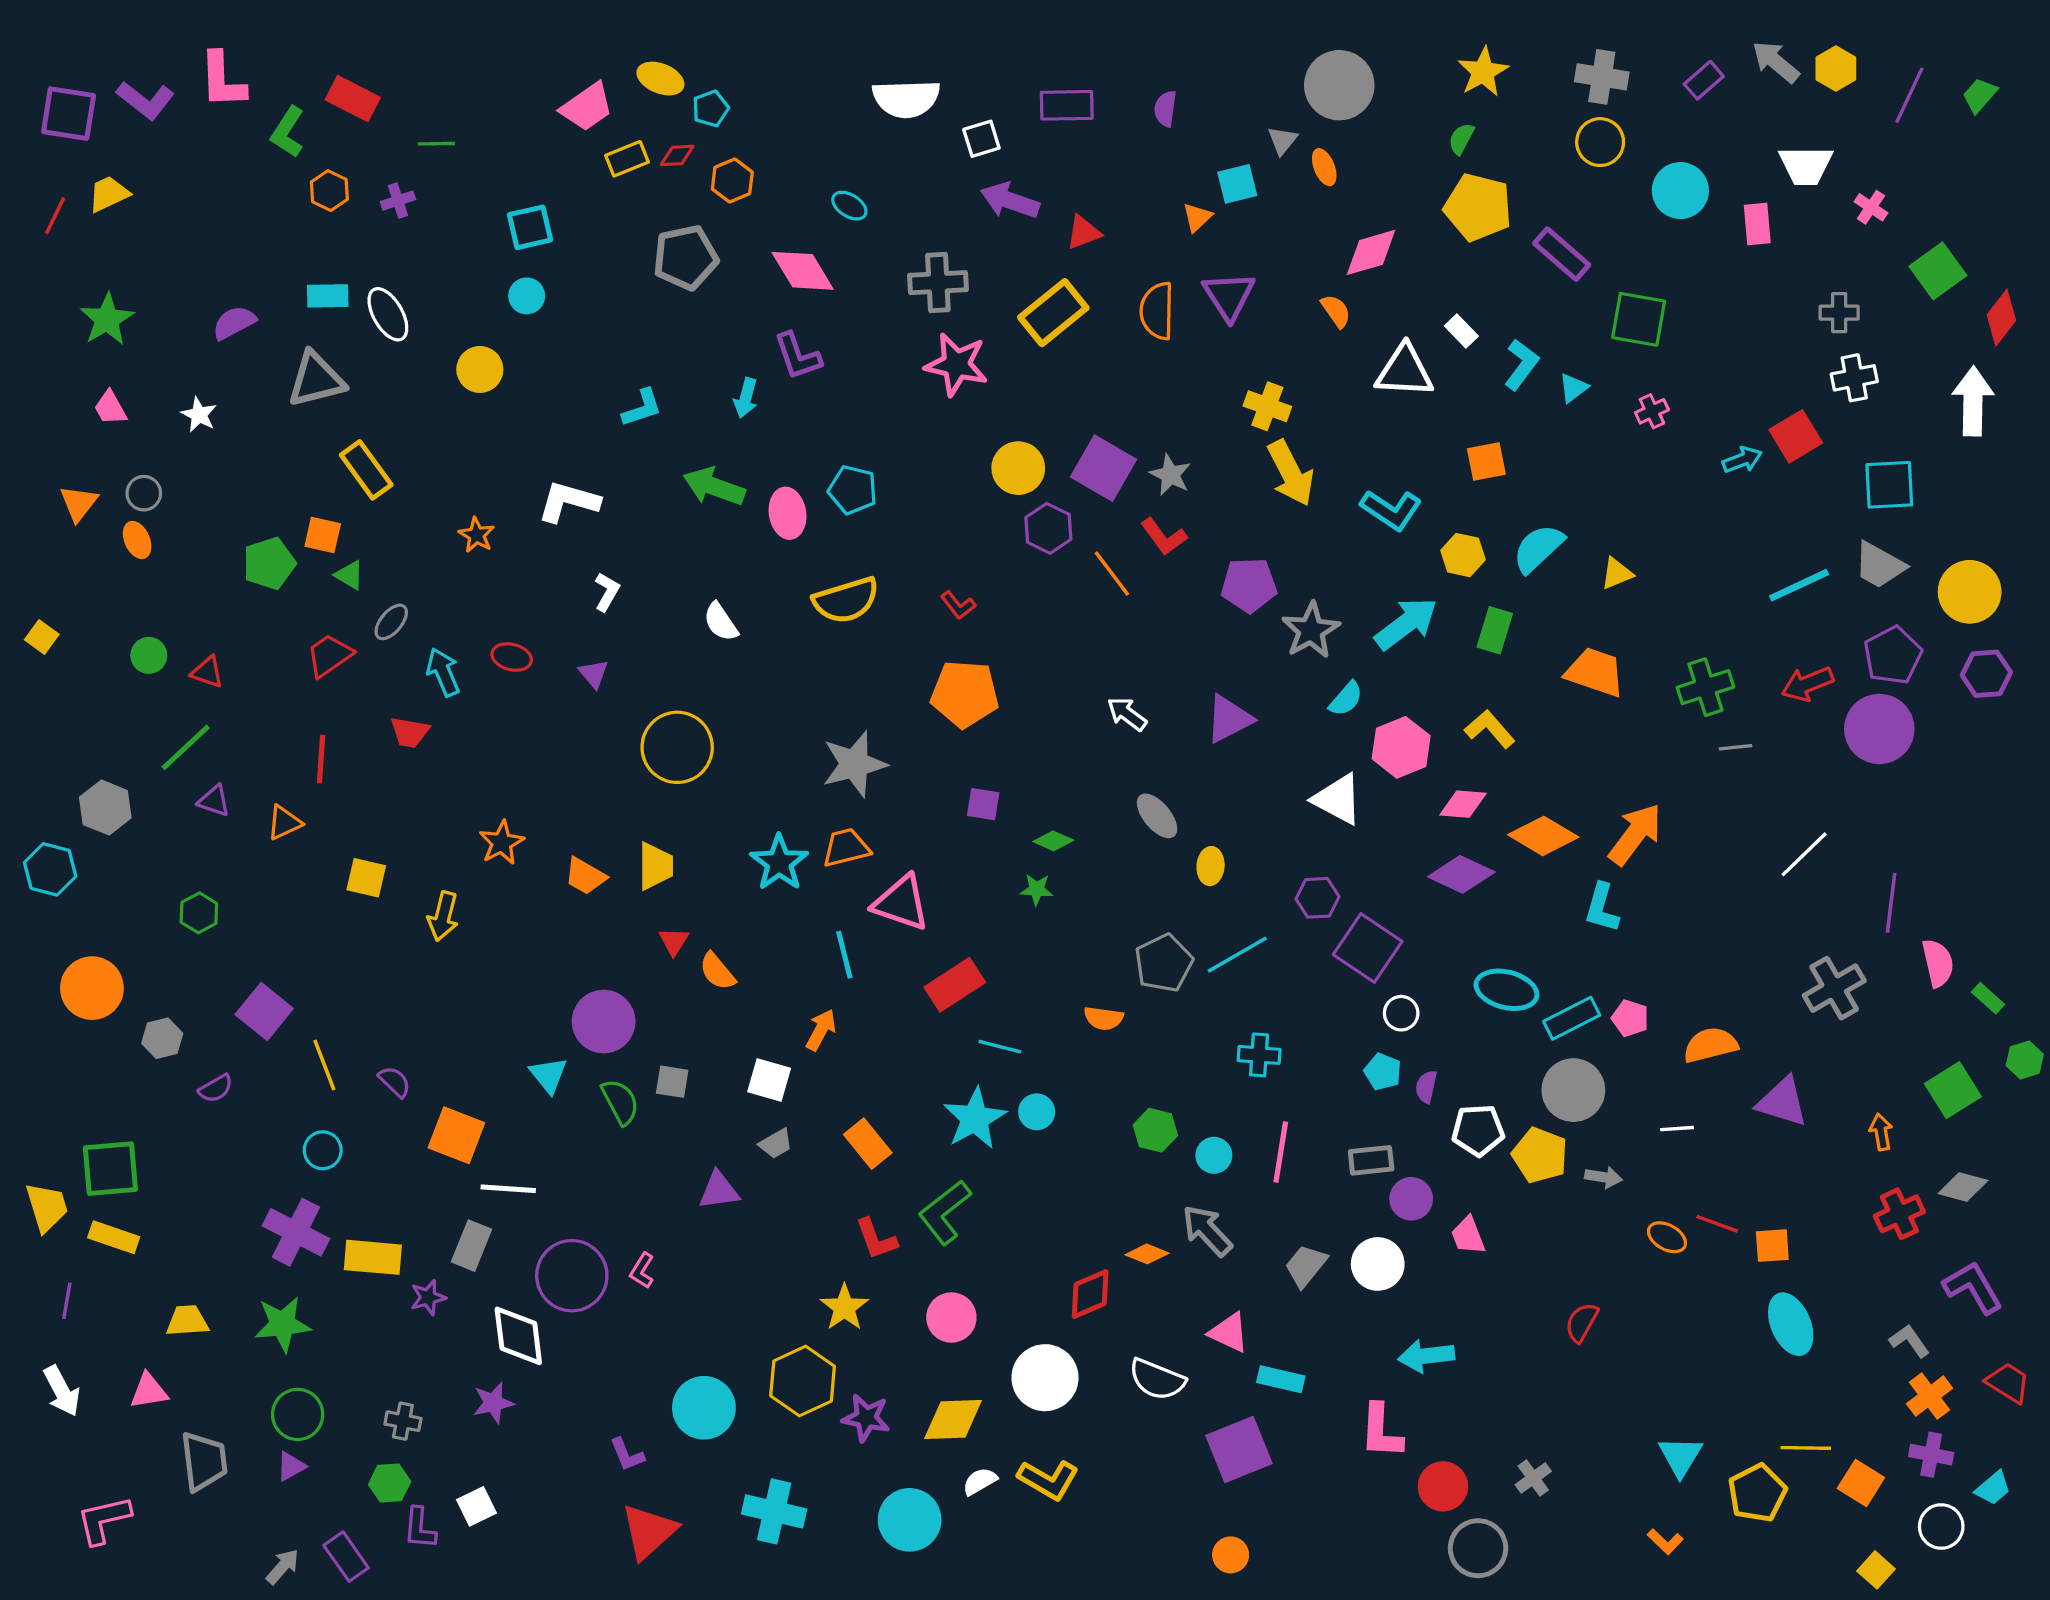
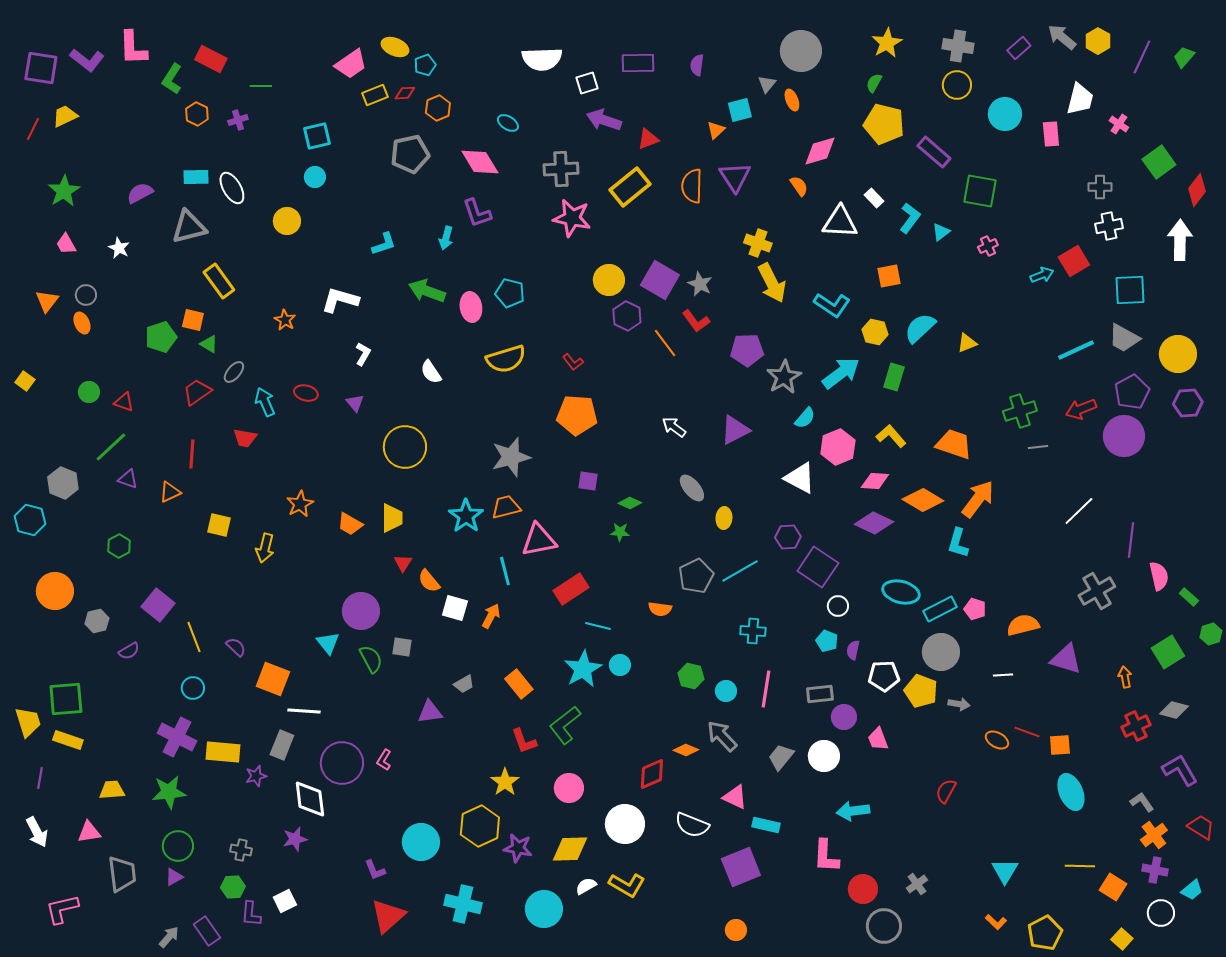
white trapezoid: (1806, 165) -> (1080, 99), turned -76
orange trapezoid: (1595, 672) -> (954, 444), moved
pink triangle: (901, 903) -> (539, 540), turned -30
white square: (769, 1080) -> (455, 608), moved
yellow pentagon: (1757, 1493) -> (1045, 933), moved

